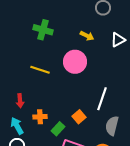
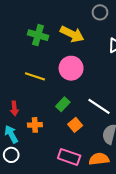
yellow arrow: (87, 36) -> (72, 34), moved, size x1.6
white line: (102, 99) -> (99, 106), turned -75
green rectangle: (58, 129) -> (63, 104), moved

